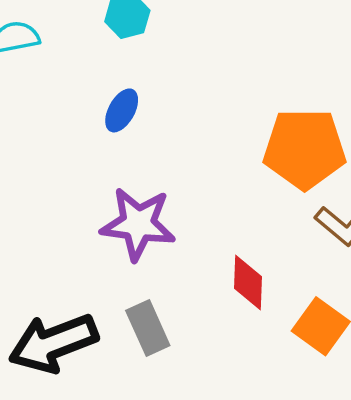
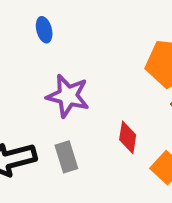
blue ellipse: (122, 110) -> (44, 30), moved, turned -50

